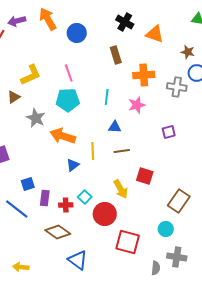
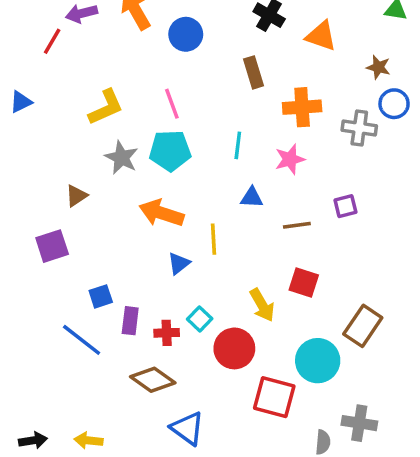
brown triangle: (14, 97) -> (76, 196), moved
gray star: (36, 118) -> (122, 158), moved
brown line: (122, 151) -> (297, 225), moved
cyan circle: (166, 229) -> (318, 361), moved, size x1.6

